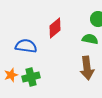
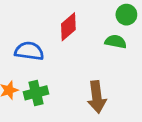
brown arrow: (87, 68) -> (97, 97), moved

